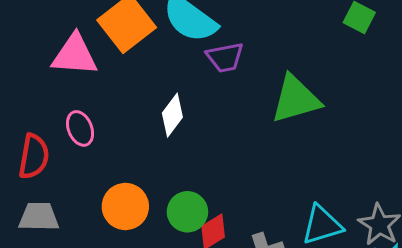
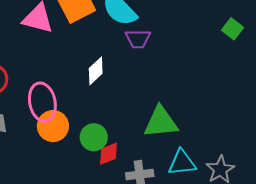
green triangle: (296, 99) -> (161, 122), moved
pink ellipse: (80, 128) -> (42, 102), moved, size x1.6

